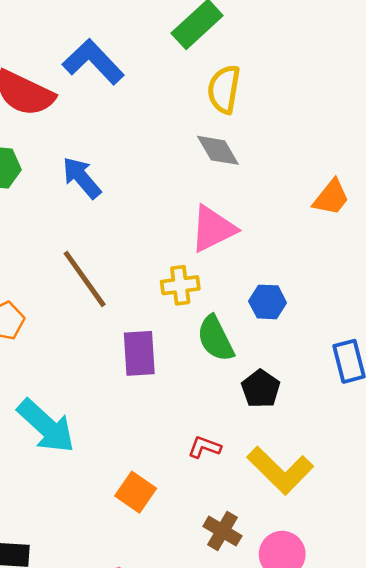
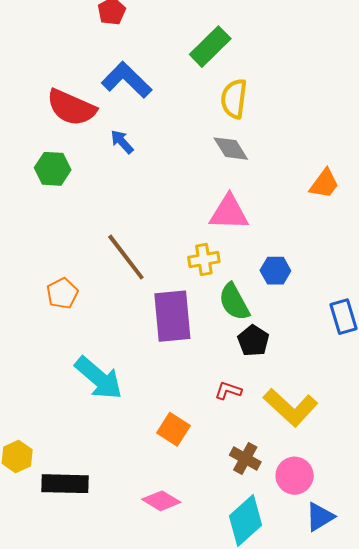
blue arrow: (82, 178) -> (122, 142), moved, size x0.7
pink triangle: (213, 229) -> (229, 213), turned 30
purple rectangle: (139, 353) -> (172, 316), size x1.4
black pentagon: (261, 389) -> (253, 341), moved

